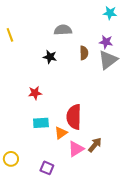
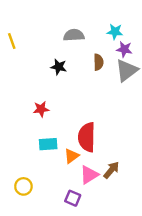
cyan star: (110, 13) -> (115, 32), moved
yellow circle: (11, 159) -> (23, 186), moved
purple square: (47, 168) -> (73, 198), moved

